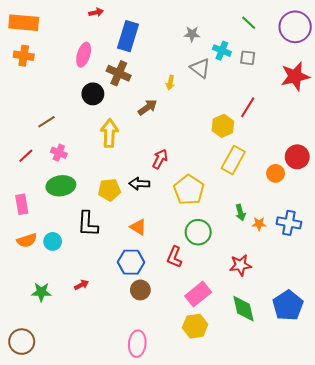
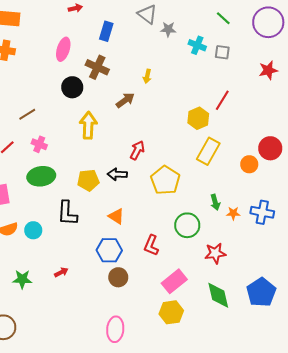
blue rectangle: (128, 36) -> (106, 31), size x0.7
gray triangle: (200, 68) -> (147, 14), moved
red star: (295, 76) -> (268, 70), size x0.7
green circle: (198, 232) -> (187, 225), moved

